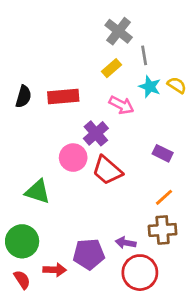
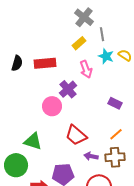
pink arrow: (121, 105) -> (86, 69), turned 42
red trapezoid: (107, 170) -> (76, 135), moved
green triangle: (38, 192) -> (33, 141), moved
purple arrow: (126, 243) -> (91, 156), moved

